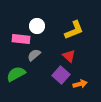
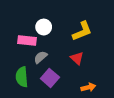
green semicircle: (16, 74) -> (22, 77), turned -66
purple square: (61, 75) -> (50, 78), moved

